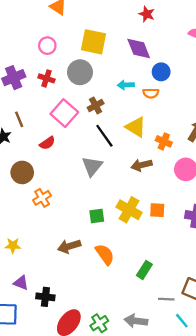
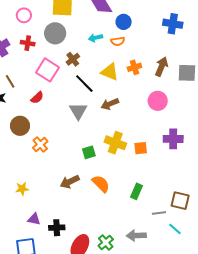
orange cross: (164, 141) -> (134, 67), moved, turned -32
brown arrow: (142, 165) -> (110, 104), moved
orange square: (157, 210) -> (141, 148), moved

